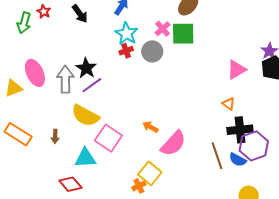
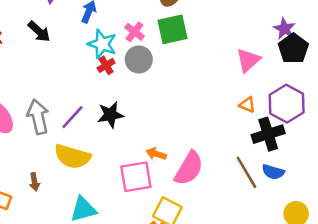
pink cross: (163, 29) -> (134, 32), moved
black star: (86, 68) -> (110, 115), moved, turned -30
brown arrow: (55, 136) -> (34, 182), moved
pink square: (108, 138) -> (136, 177), moved, turned -32
purple hexagon: (254, 146) -> (287, 104), moved

